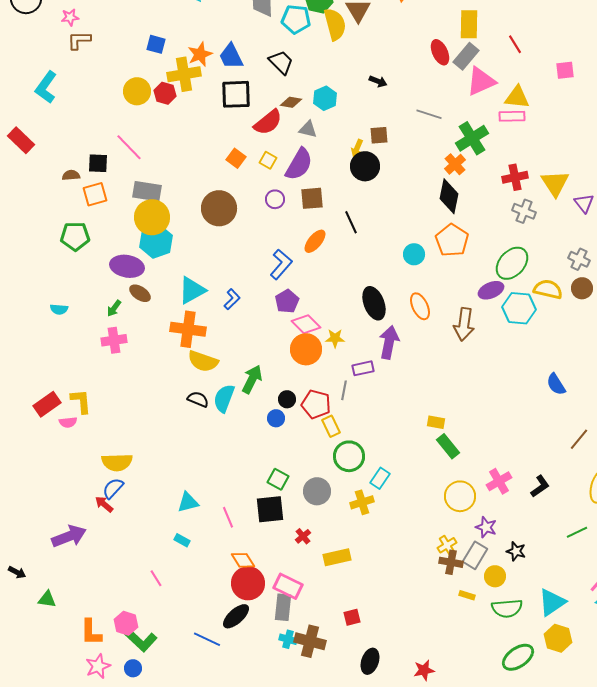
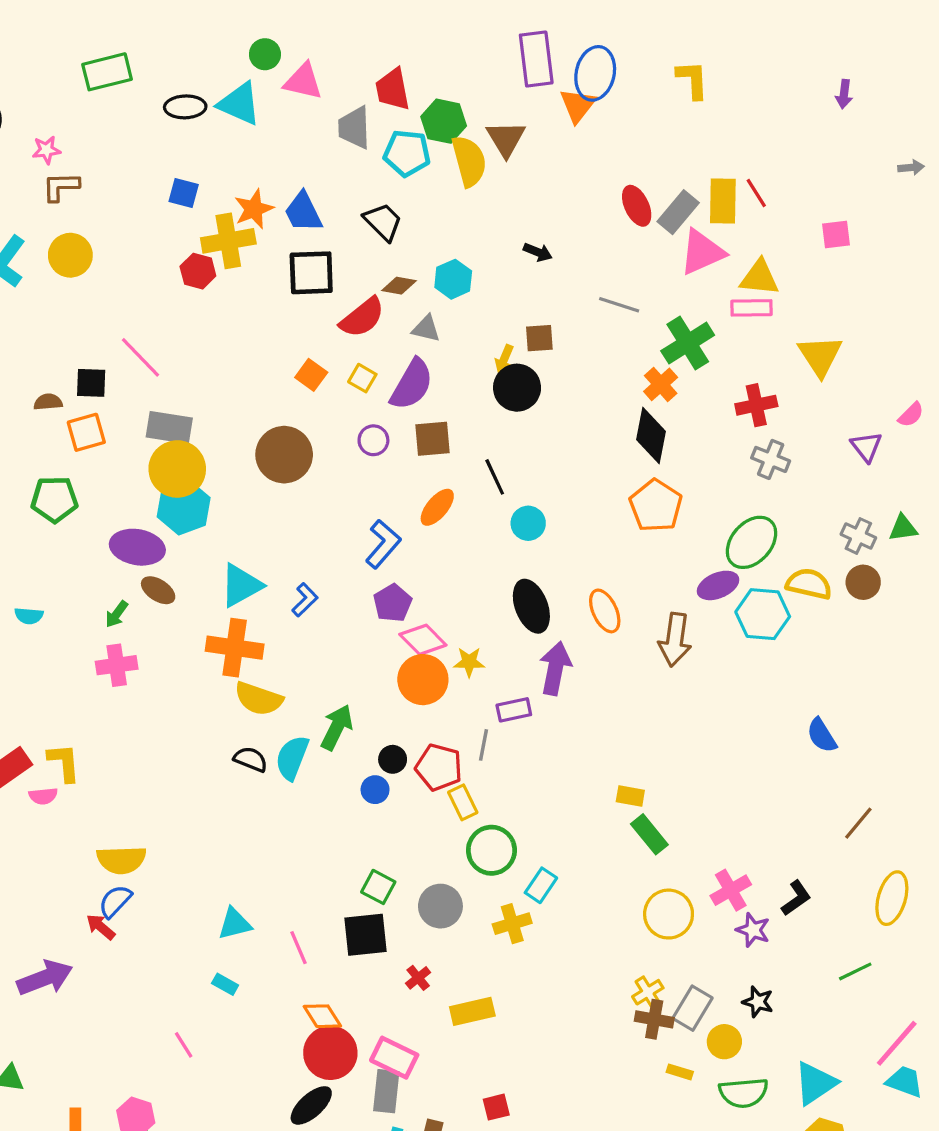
yellow rectangle: (469, 24) -> (723, 201), moved
yellow circle: (137, 91) -> (70, 255), moved
yellow triangle: (555, 183) -> (820, 356), moved
cyan circle: (414, 254) -> (528, 523), moved
purple star: (486, 527) -> (753, 930), moved

